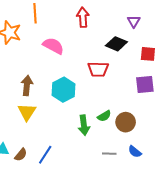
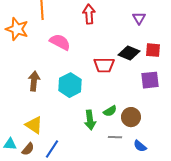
black diamond: (116, 44) -> (129, 53), moved
yellow triangle: (27, 112) -> (34, 125), moved, turned -30
gray line: (109, 154) -> (115, 137), moved

